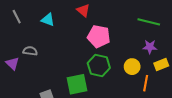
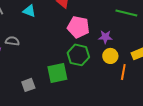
purple star: (150, 47) -> (105, 37), moved

